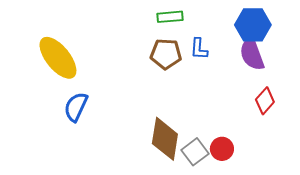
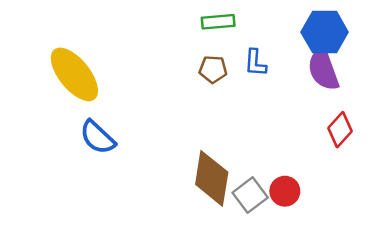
brown pentagon: (166, 54) -> (213, 69), size x0.7
blue semicircle: (76, 107) -> (98, 137), turned -72

